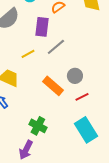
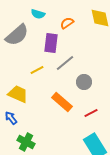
gray circle: (75, 76) -> (84, 82), moved
green cross: (38, 126) -> (26, 142), moved

